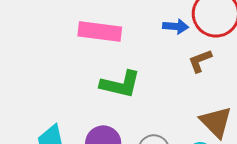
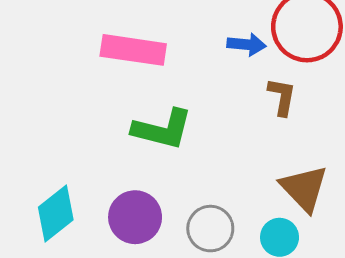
brown L-shape: (200, 61) -> (282, 97), turned 120

